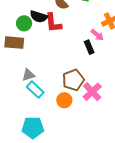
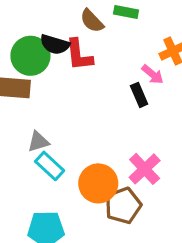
green circle: (24, 23) -> (30, 56), size x1.5
brown pentagon: (73, 80) -> (123, 206), moved
orange circle: (64, 100) -> (98, 183), size x1.5

